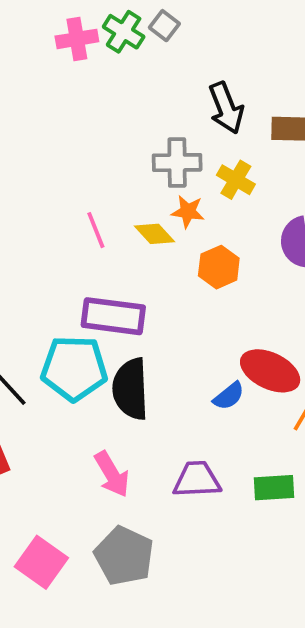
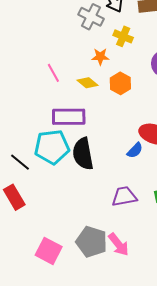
gray cross: (177, 163) -> (91, 17), moved, turned 35
yellow diamond: (154, 234) -> (87, 83), moved
pink arrow: (112, 474) -> (119, 244), moved

